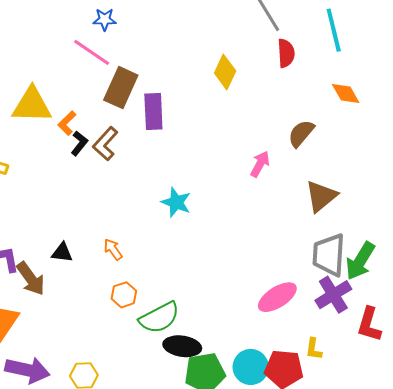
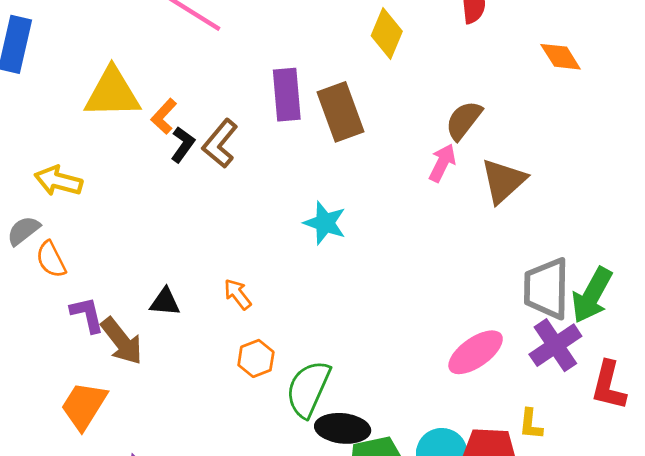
brown rectangle: (121, 88) -> (340, 112), moved, turned -42
brown semicircle: (301, 133) -> (464, 120), moved
brown triangle: (321, 196) -> (503, 181), moved
green semicircle: (159, 318) -> (308, 389), turned 144

